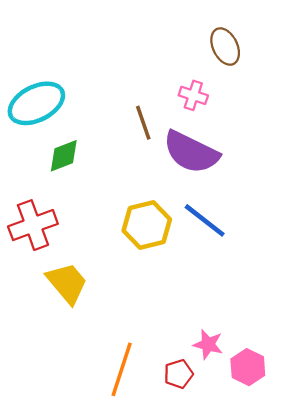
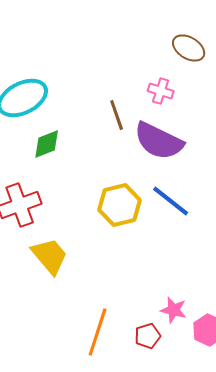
brown ellipse: (225, 47) -> (189, 48), turned -32

